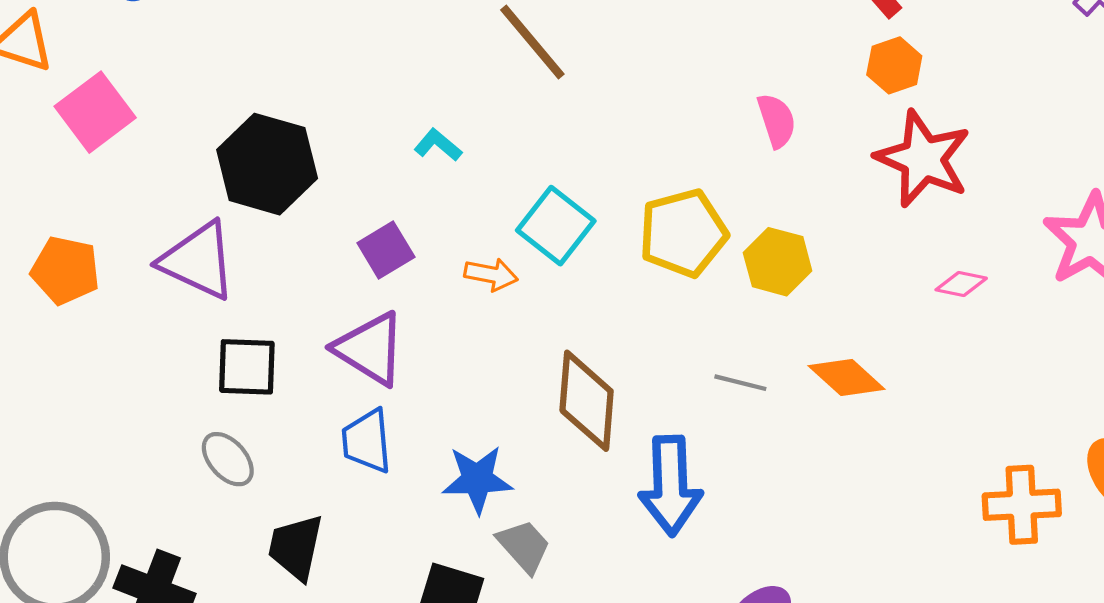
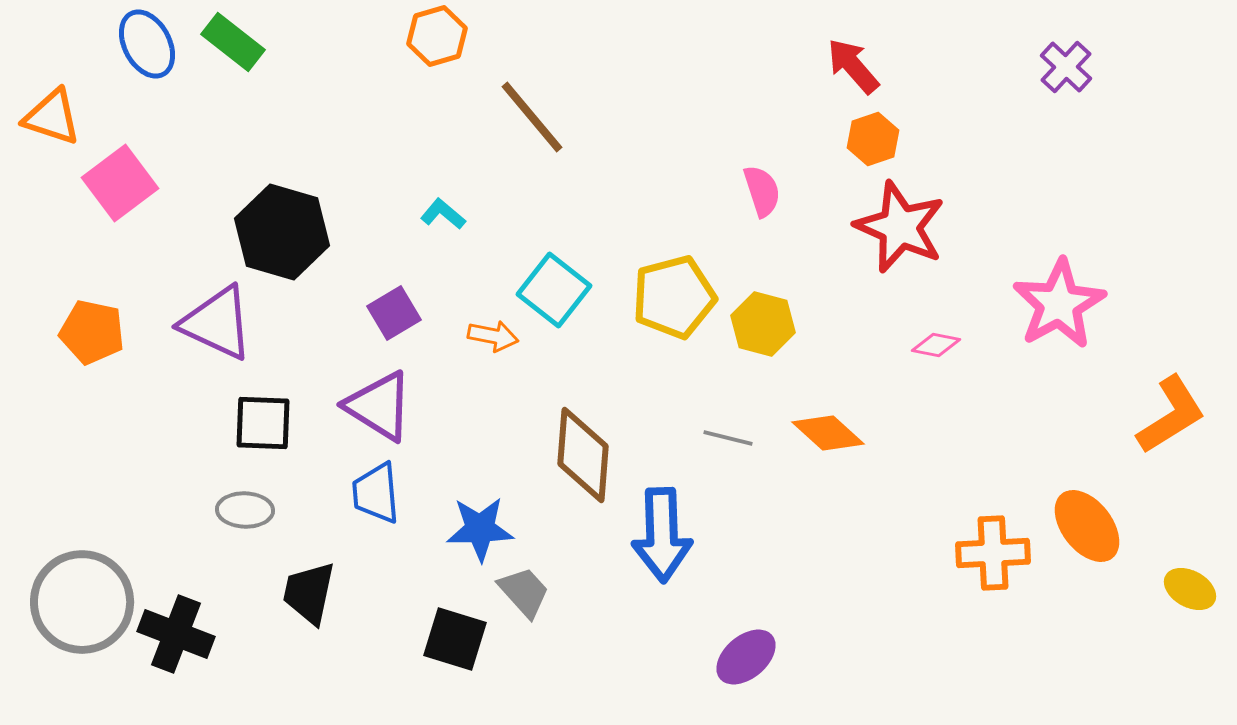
gray ellipse: (228, 459) -> (245, 510), turned -46

